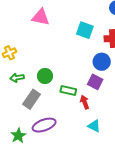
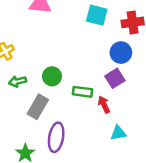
purple square: (95, 82) -> (115, 78), turned 35
purple ellipse: (44, 125) -> (56, 137), turned -55
cyan triangle: (94, 126) -> (118, 133), turned -32

